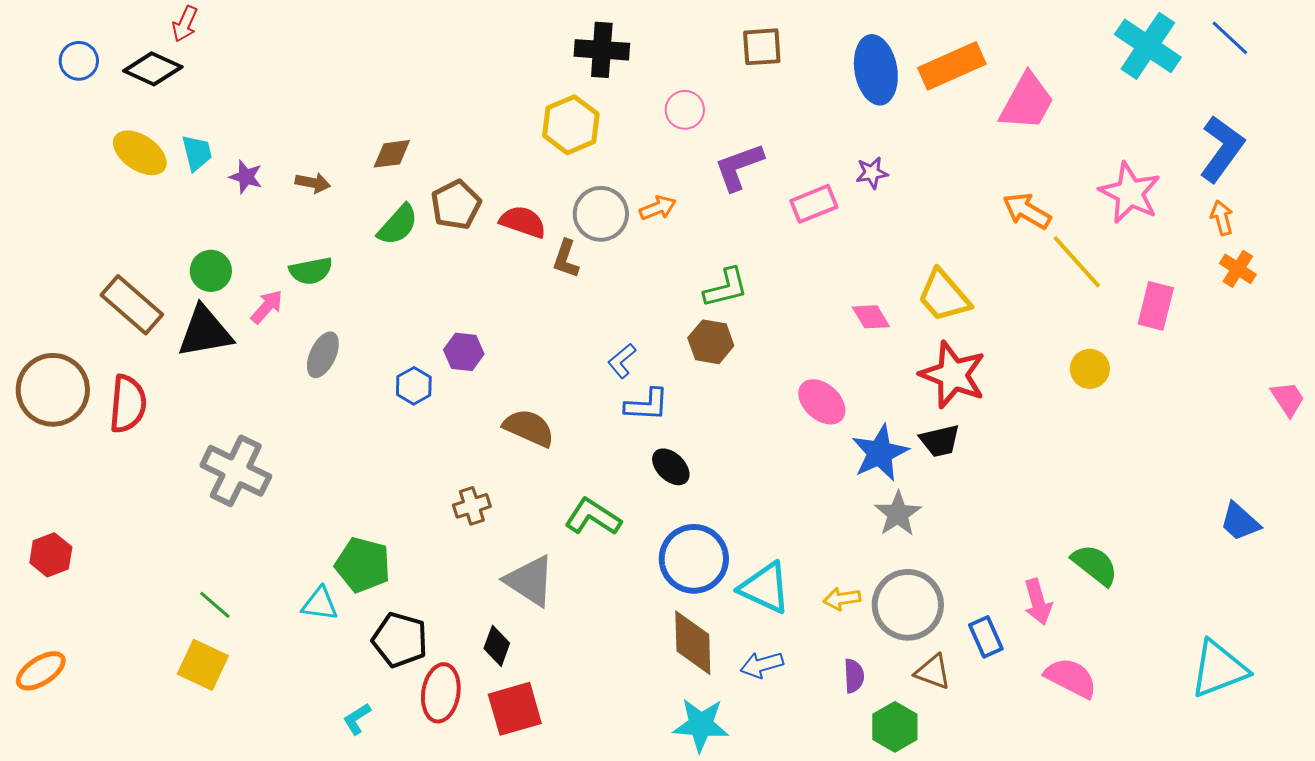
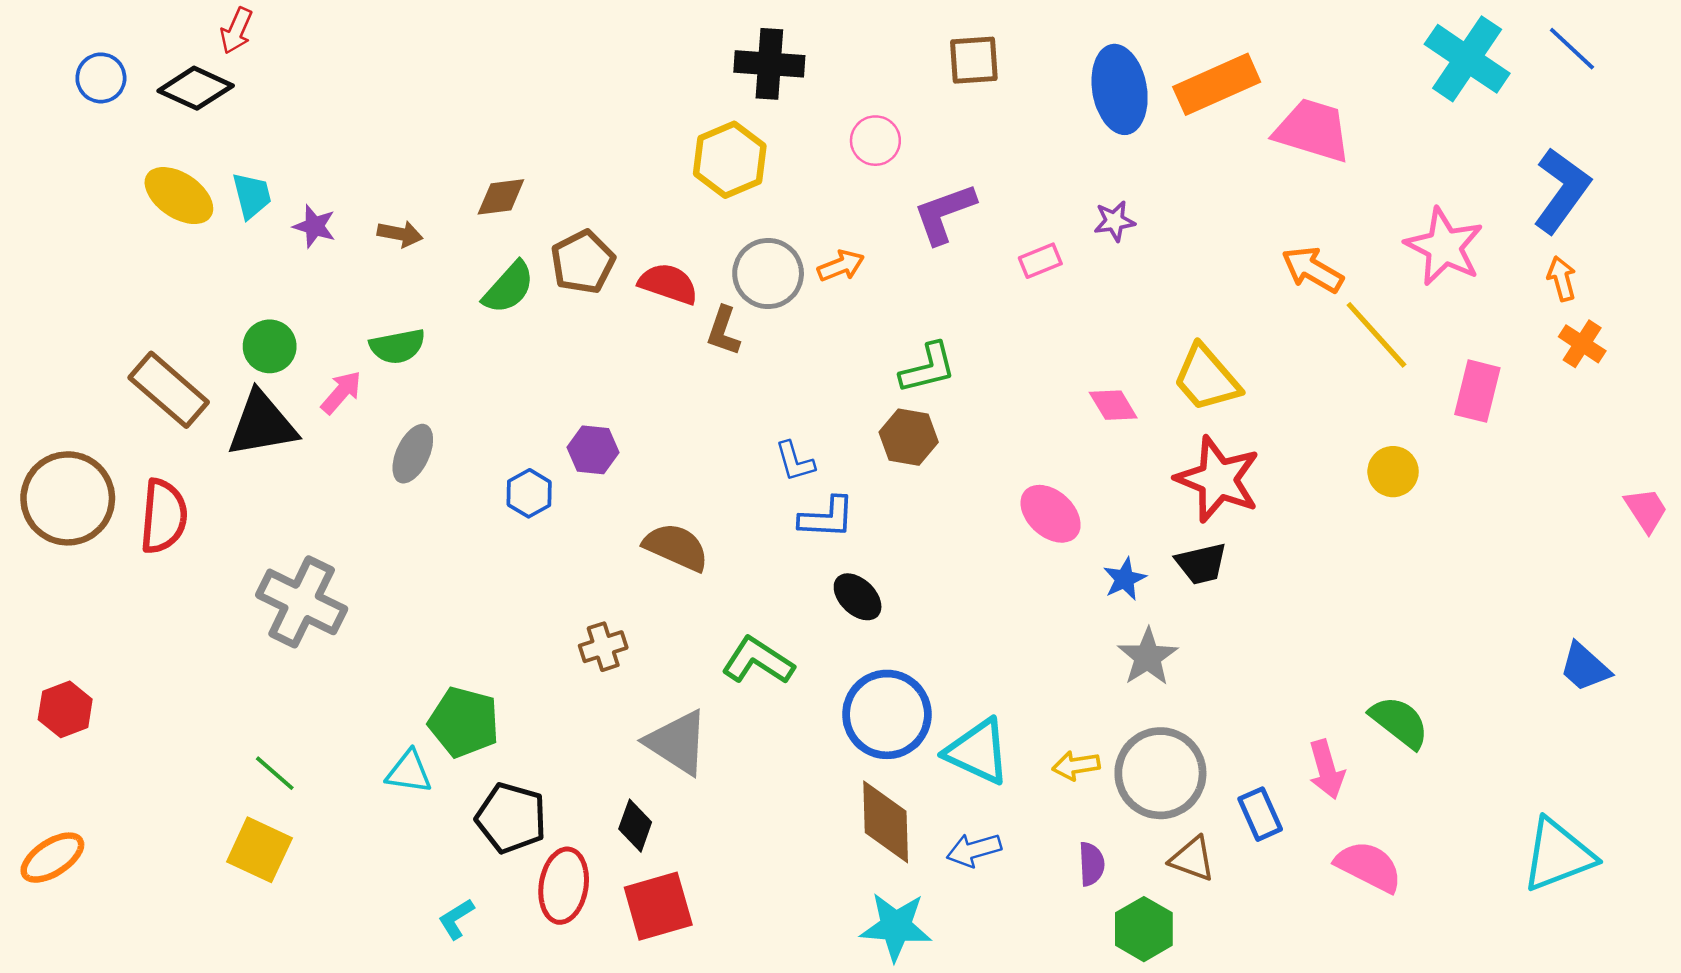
pink trapezoid: (1027, 102) -> (1313, 130), turned -102
pink rectangle: (814, 204) -> (1040, 261), size x0.7
blue L-shape: (622, 361) -> (795, 461), turned -66
blue star: (880, 453) -> (1125, 579), size x0.6

